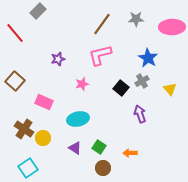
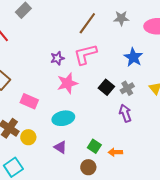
purple star: (58, 59) -> (57, 58), moved
gray cross: (142, 81) -> (127, 88), moved
pink star: (82, 84) -> (67, 83), size x1.5
green square: (99, 147) -> (94, 146), moved

